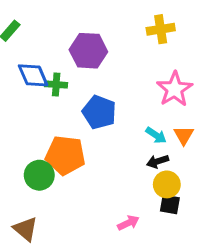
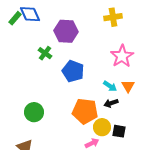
blue diamond: (33, 75) -> (30, 14), moved
green cross: (56, 85) -> (45, 53), turned 32
orange pentagon: (65, 155) -> (85, 111), moved
yellow circle: (167, 184) -> (102, 127), moved

